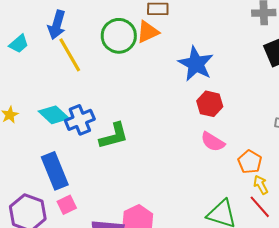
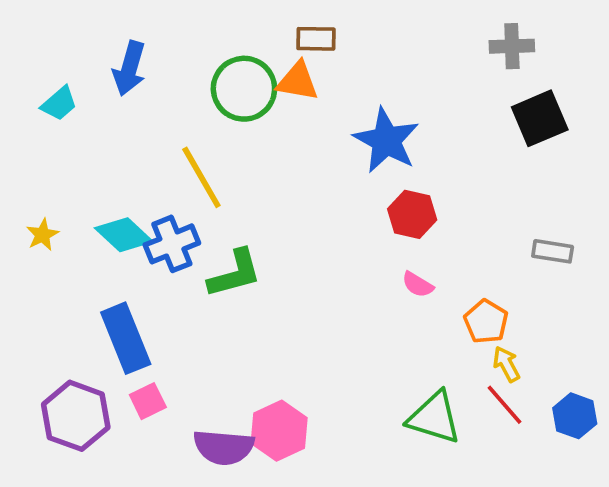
orange triangle: (148, 32) -> (298, 81), turned 35
yellow line: (70, 55) -> (201, 177), moved
pink semicircle: (213, 142) -> (418, 285), size x0.7

